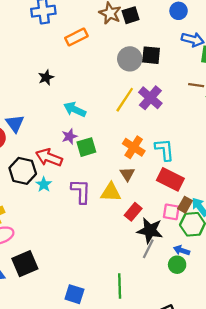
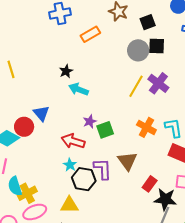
black square: (131, 15) -> (148, 22), moved
cyan arrow: (75, 109) -> (79, 89), moved
black hexagon: (23, 171) -> (84, 179), moved
brown triangle: (127, 174) -> (127, 161), moved, size x1.5
yellow triangle: (111, 192) -> (69, 205), moved

